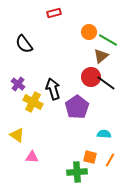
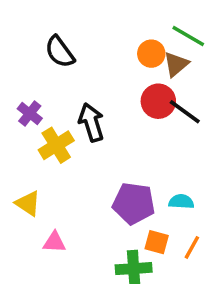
orange circle: (89, 32) -> (151, 54), moved
black semicircle: (24, 44) -> (60, 52), moved
yellow cross: (33, 102) -> (56, 145), turned 30
purple pentagon: (77, 107) -> (134, 203), moved, turned -30

